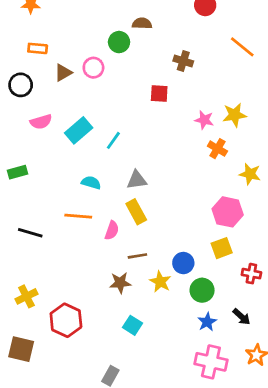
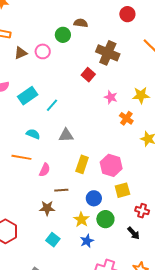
brown cross: (183, 61) -> (108, 53), size x1.6
red square: (159, 93) -> (88, 75), turned 32
pink star: (204, 120) -> (111, 97), moved
yellow rectangle: (136, 212) -> (82, 164), moved, turned 42
pink hexagon: (228, 212) -> (111, 165), moved
yellow star: (160, 282) -> (81, 219), moved
black arrow: (242, 317) -> (134, 233), moved
blue star: (207, 322) -> (87, 241), moved

